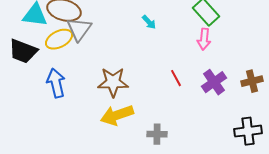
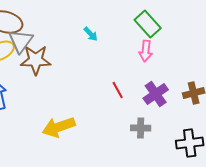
brown star: (113, 82) -> (36, 60), moved
gray cross: (157, 134) -> (141, 128), moved

